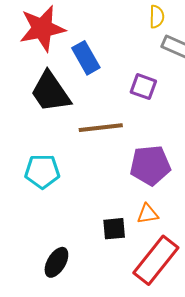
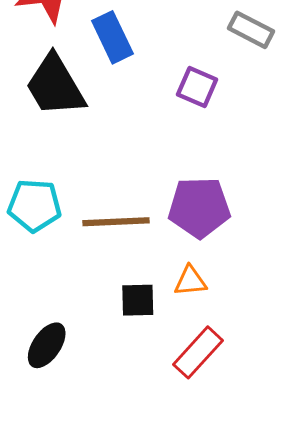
brown line: (101, 128) -> (116, 222), moved
red rectangle: (156, 260) -> (198, 352), size x0.7

